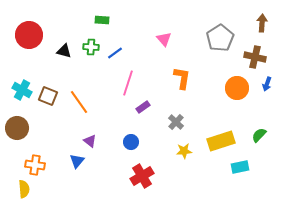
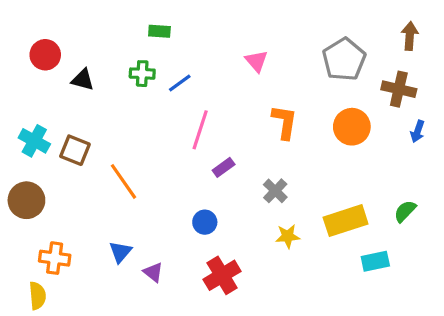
red circle: (29, 35) -> (45, 55), size x0.7
black triangle: (64, 51) -> (83, 80), moved
orange circle: (237, 88) -> (352, 127), moved
orange line: (79, 102) -> (123, 181), moved
purple triangle: (90, 141) -> (153, 272), moved

